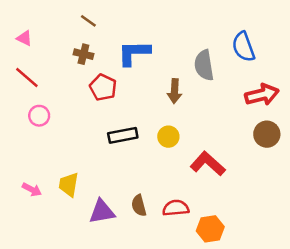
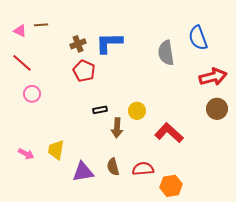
brown line: (88, 21) -> (41, 25), moved, turned -40
brown cross: (83, 54) -> (78, 44), moved, turned -35
brown arrow: (175, 91) -> (117, 128), moved
black rectangle: (123, 135) -> (100, 110), size x0.6

